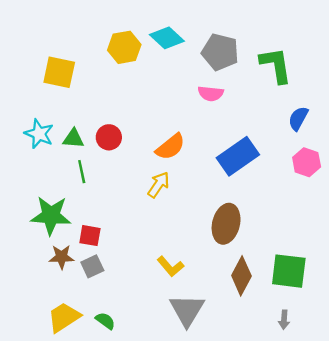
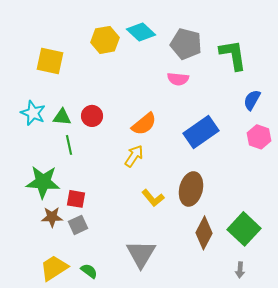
yellow L-shape: (170, 266) -> (153, 198), moved
green square: (289, 271) -> (244, 229), turned 36
gray triangle: (187, 310) -> (141, 254), moved

